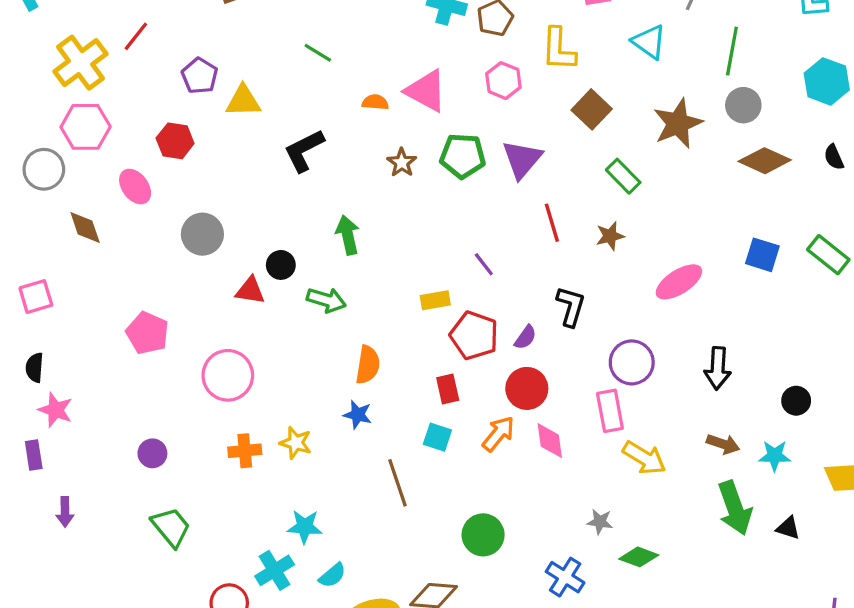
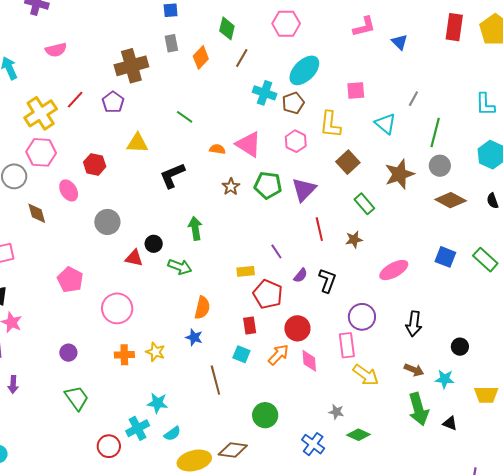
purple pentagon: (200, 76) -> (113, 102), moved
purple semicircle: (525, 337) -> (301, 275), moved

